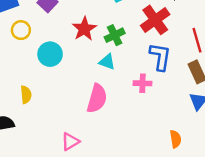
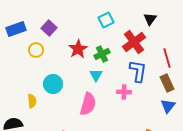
yellow circle: (21, 30) -> (36, 50), moved
cyan circle: (50, 54) -> (53, 84), moved
cyan triangle: (107, 62) -> (96, 75), turned 40

